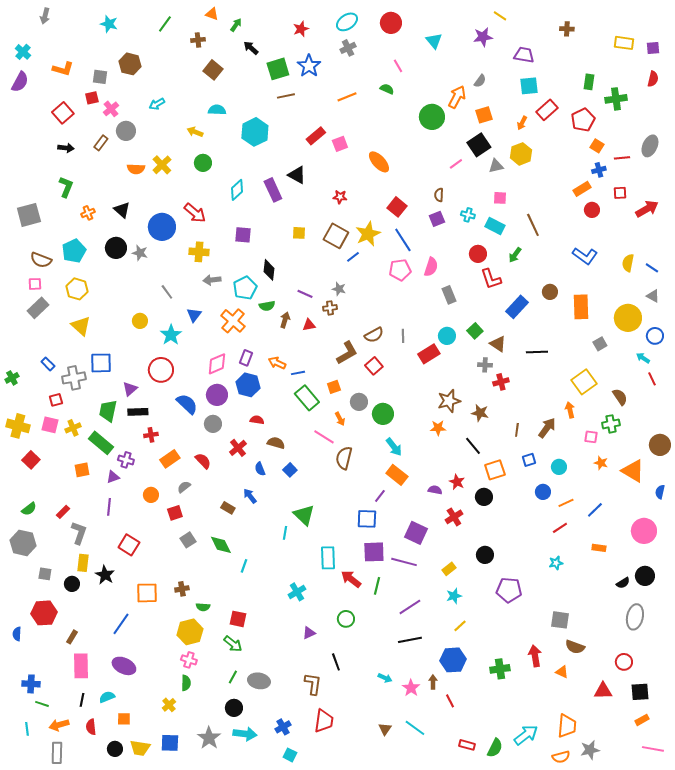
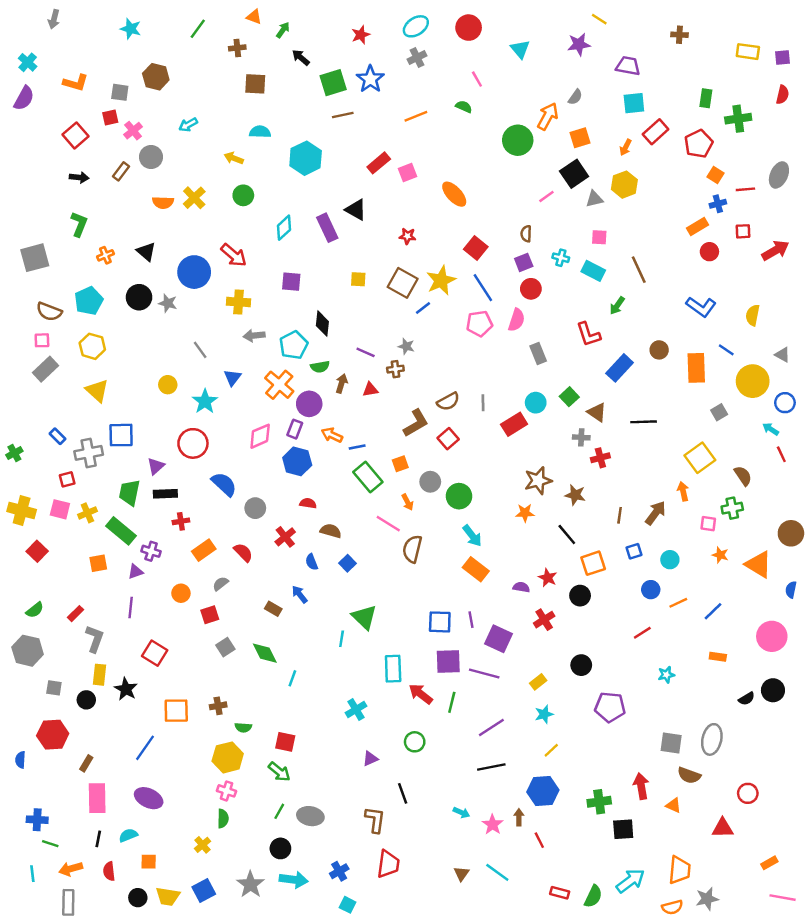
brown square: (213, 70) -> (255, 84), turned -36
red circle: (478, 254) -> (531, 289), moved
blue line: (652, 268) -> (726, 350), moved
purple circle: (217, 395) -> (309, 404), moved
purple line: (380, 496) -> (471, 620), moved, turned -48
red line: (560, 528) -> (642, 633), moved
gray ellipse: (635, 617) -> (712, 739), moved
black square: (640, 692) -> (623, 829), moved
blue square: (170, 743) -> (204, 890), turned -30

